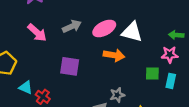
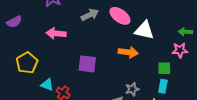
gray arrow: (72, 26) -> (90, 15), moved
pink ellipse: (104, 28) -> (120, 16), moved, turned 65
pink arrow: (37, 33) -> (56, 33), turned 144
cyan rectangle: (171, 81) -> (163, 86), moved

